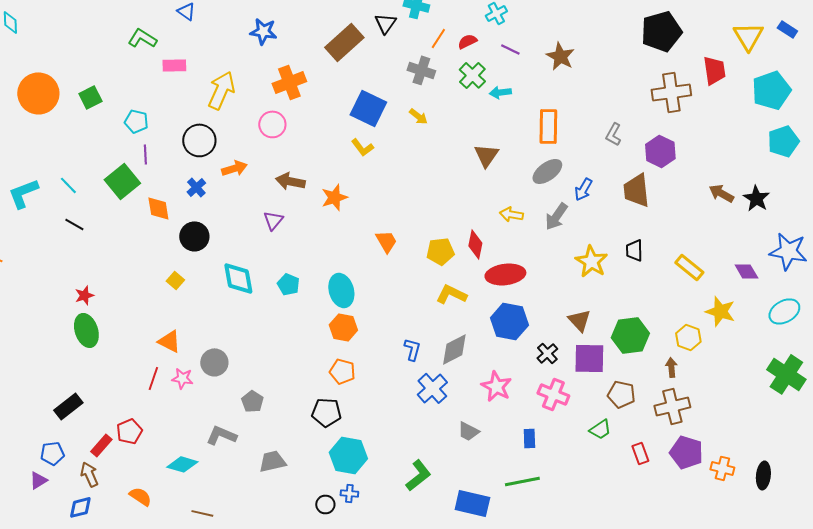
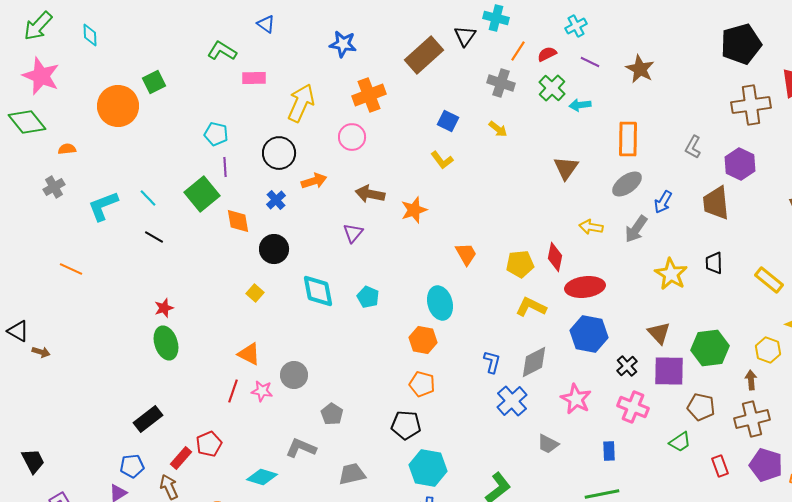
green square: (90, 97) -> (154, 82), moved
blue square: (368, 108) -> (448, 121), size x0.6
cyan ellipse: (341, 290) -> (440, 303), moved

